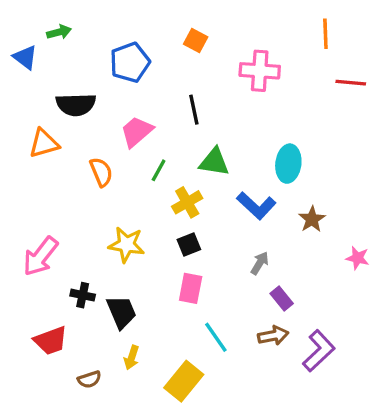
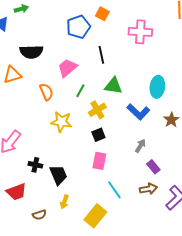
blue pentagon: (130, 62) -> (78, 27), moved
yellow star: (126, 245) -> (61, 122), moved

